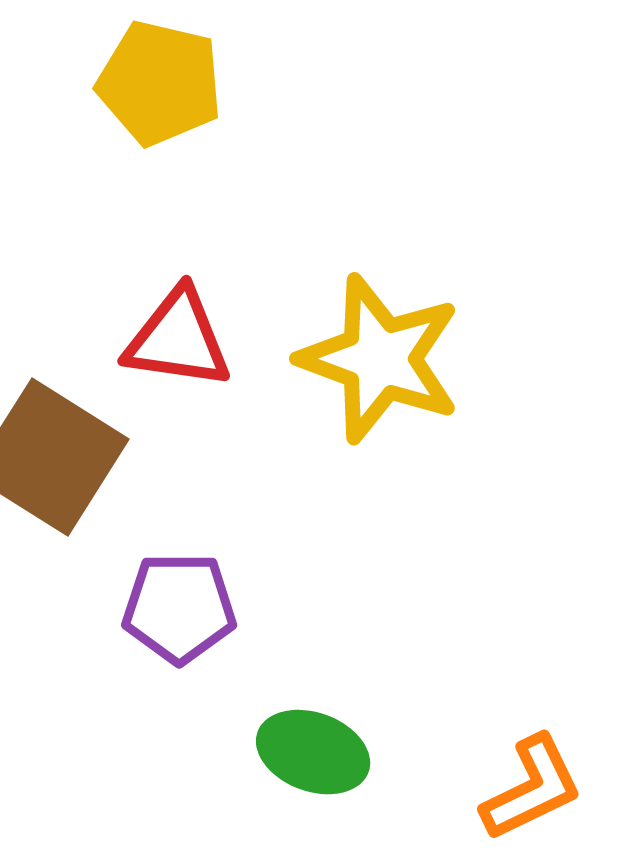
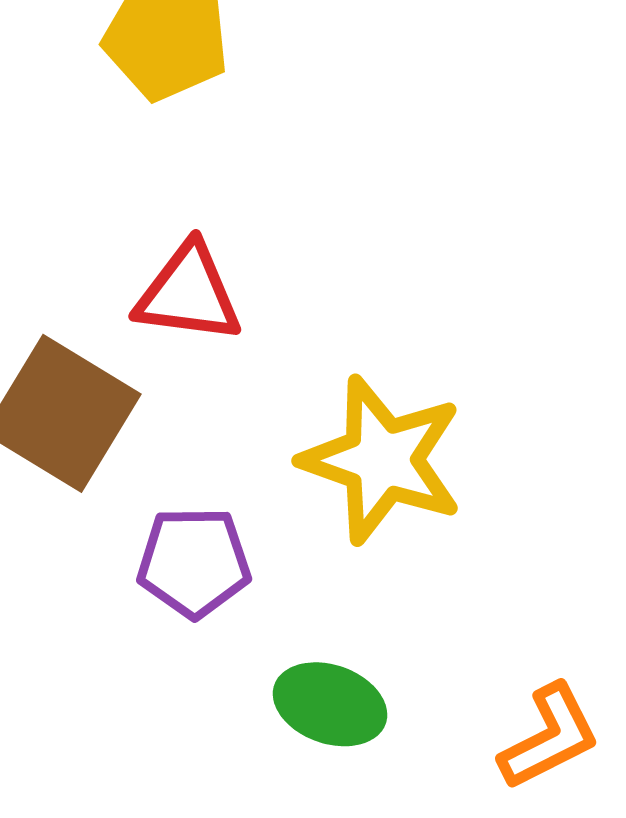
yellow star: (380, 359) -> (382, 460), moved

